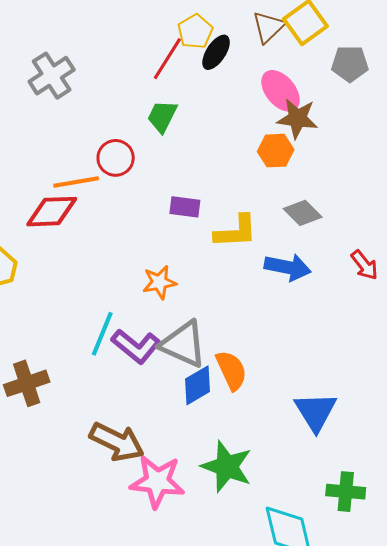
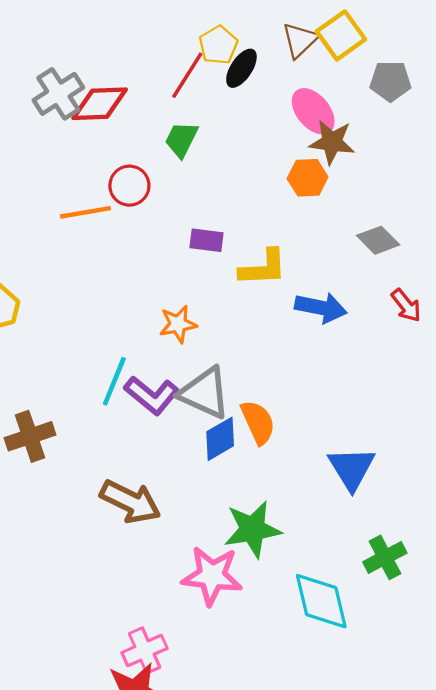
red diamond: (52, 212) -> (100, 104), moved
gray diamond: (303, 213) -> (378, 240), moved
green star: (227, 467) -> (253, 529), turned -30
pink star: (157, 482) -> (212, 576), moved
green cross: (346, 492) -> (385, 557), turned -33

